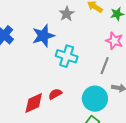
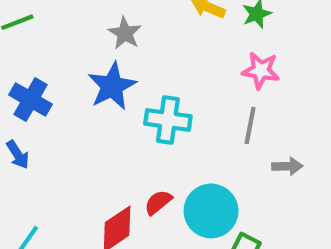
gray star: (67, 14) -> (125, 33), moved
cyan circle: (95, 99) -> (211, 211), moved

